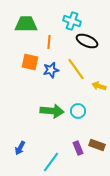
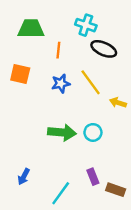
orange square: (30, 62) -> (20, 74), moved
brown rectangle: (97, 145) -> (116, 190), moved

